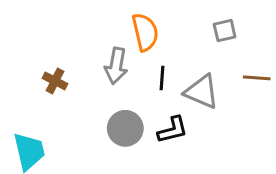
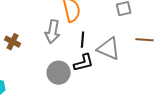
black L-shape: (173, 130) -> (84, 63), moved

